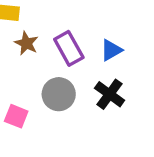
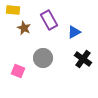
purple rectangle: (69, 48) -> (49, 20), moved
black cross: (110, 94) -> (83, 59), moved

